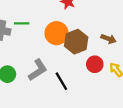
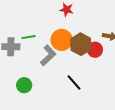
red circle: (95, 64) -> (95, 50), moved
gray L-shape: (38, 70) -> (48, 55), moved

